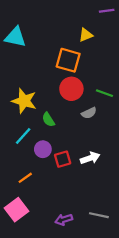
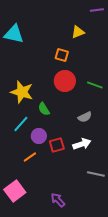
orange square: (68, 60) -> (62, 55), size x0.6
gray semicircle: (89, 113) -> (85, 117), moved
orange line: (25, 178) -> (30, 157), moved
gray line: (99, 215) -> (96, 174), moved
purple arrow: (64, 220) -> (58, 200), turned 63

